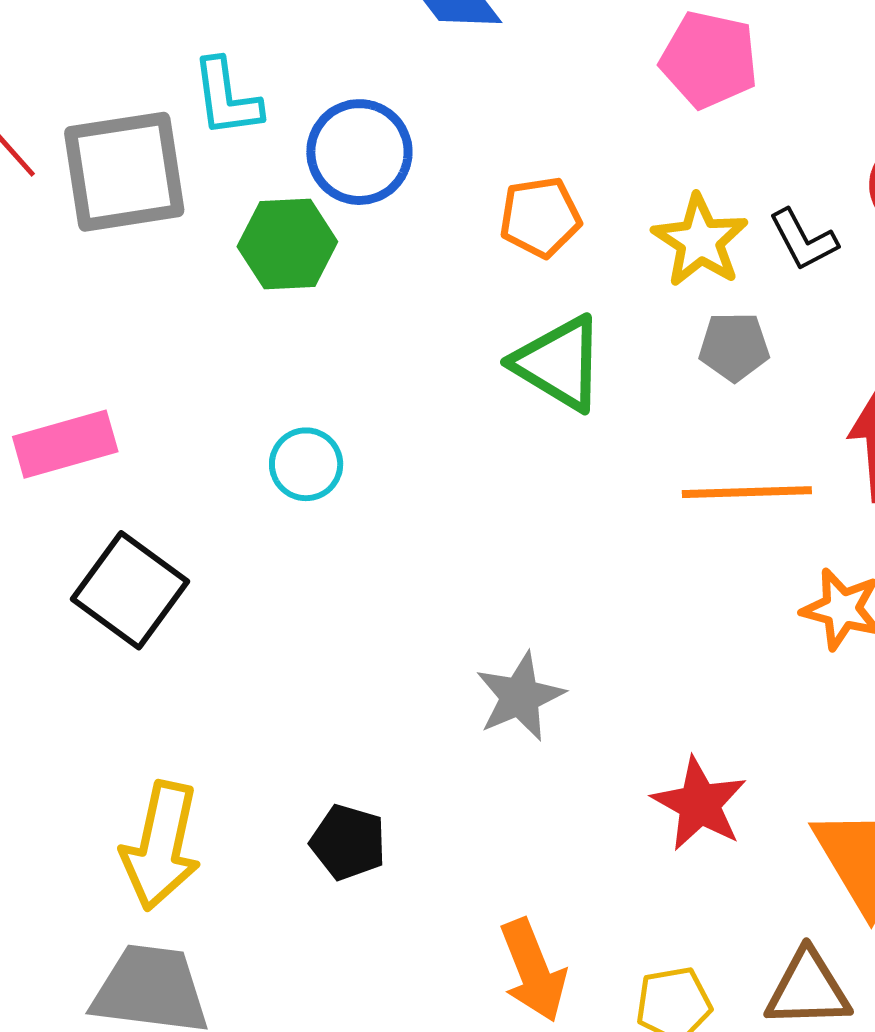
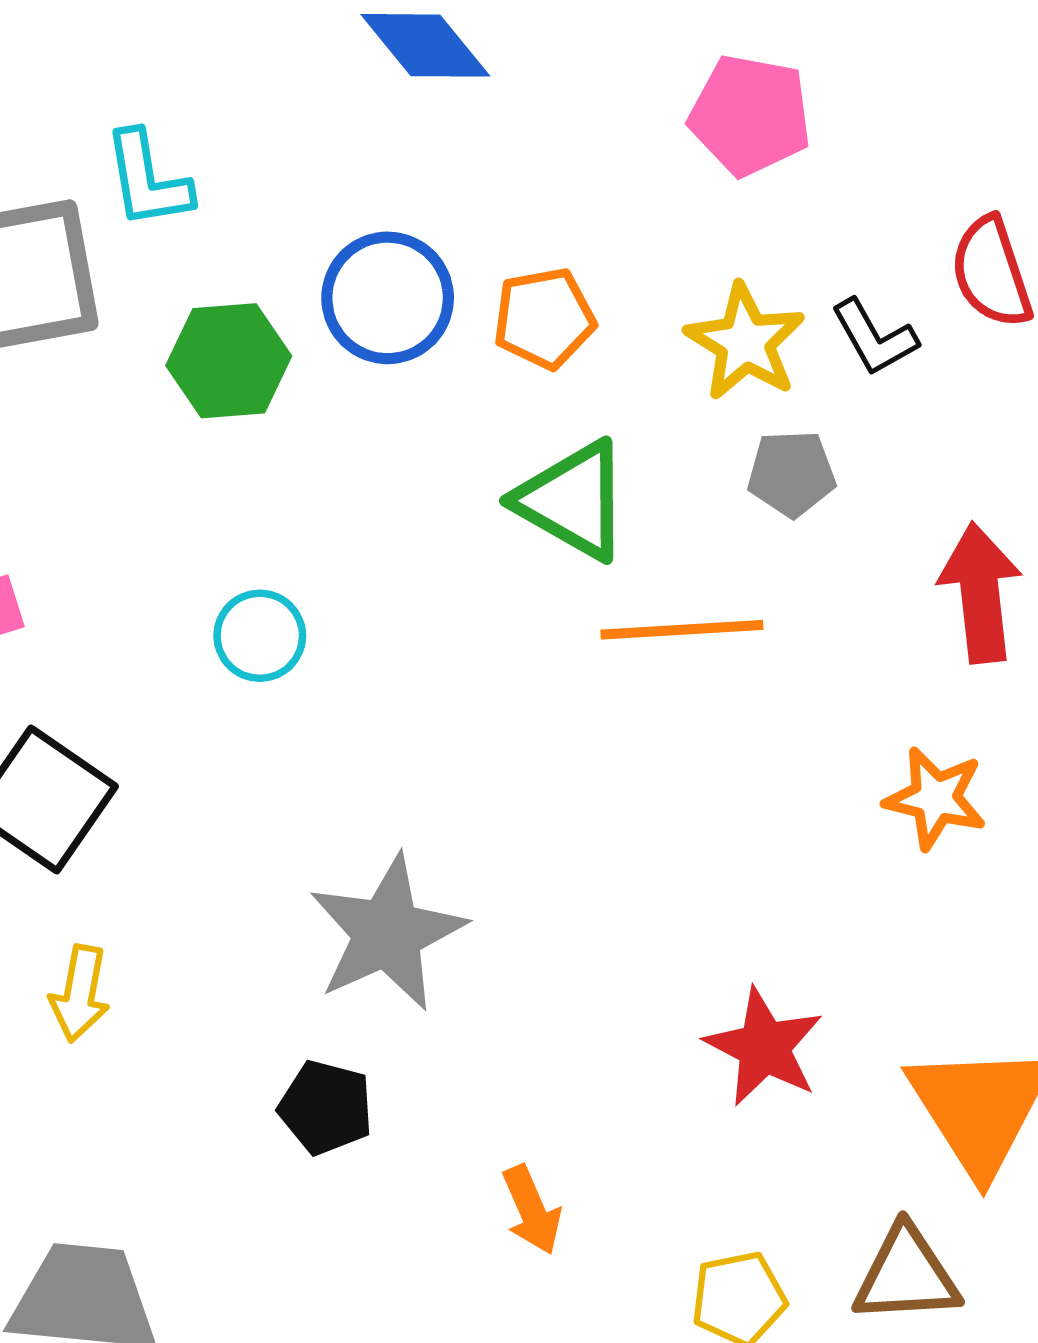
blue circle: (359, 152) -> (388, 298), moved
orange line: (747, 492) -> (682, 630), moved
gray star: (520, 697) -> (387, 933), moved, size x1.4
yellow arrow: (161, 846) -> (80, 994), moved, size x0.6
orange arrow: (533, 970) -> (532, 1210), moved, size x0.7

